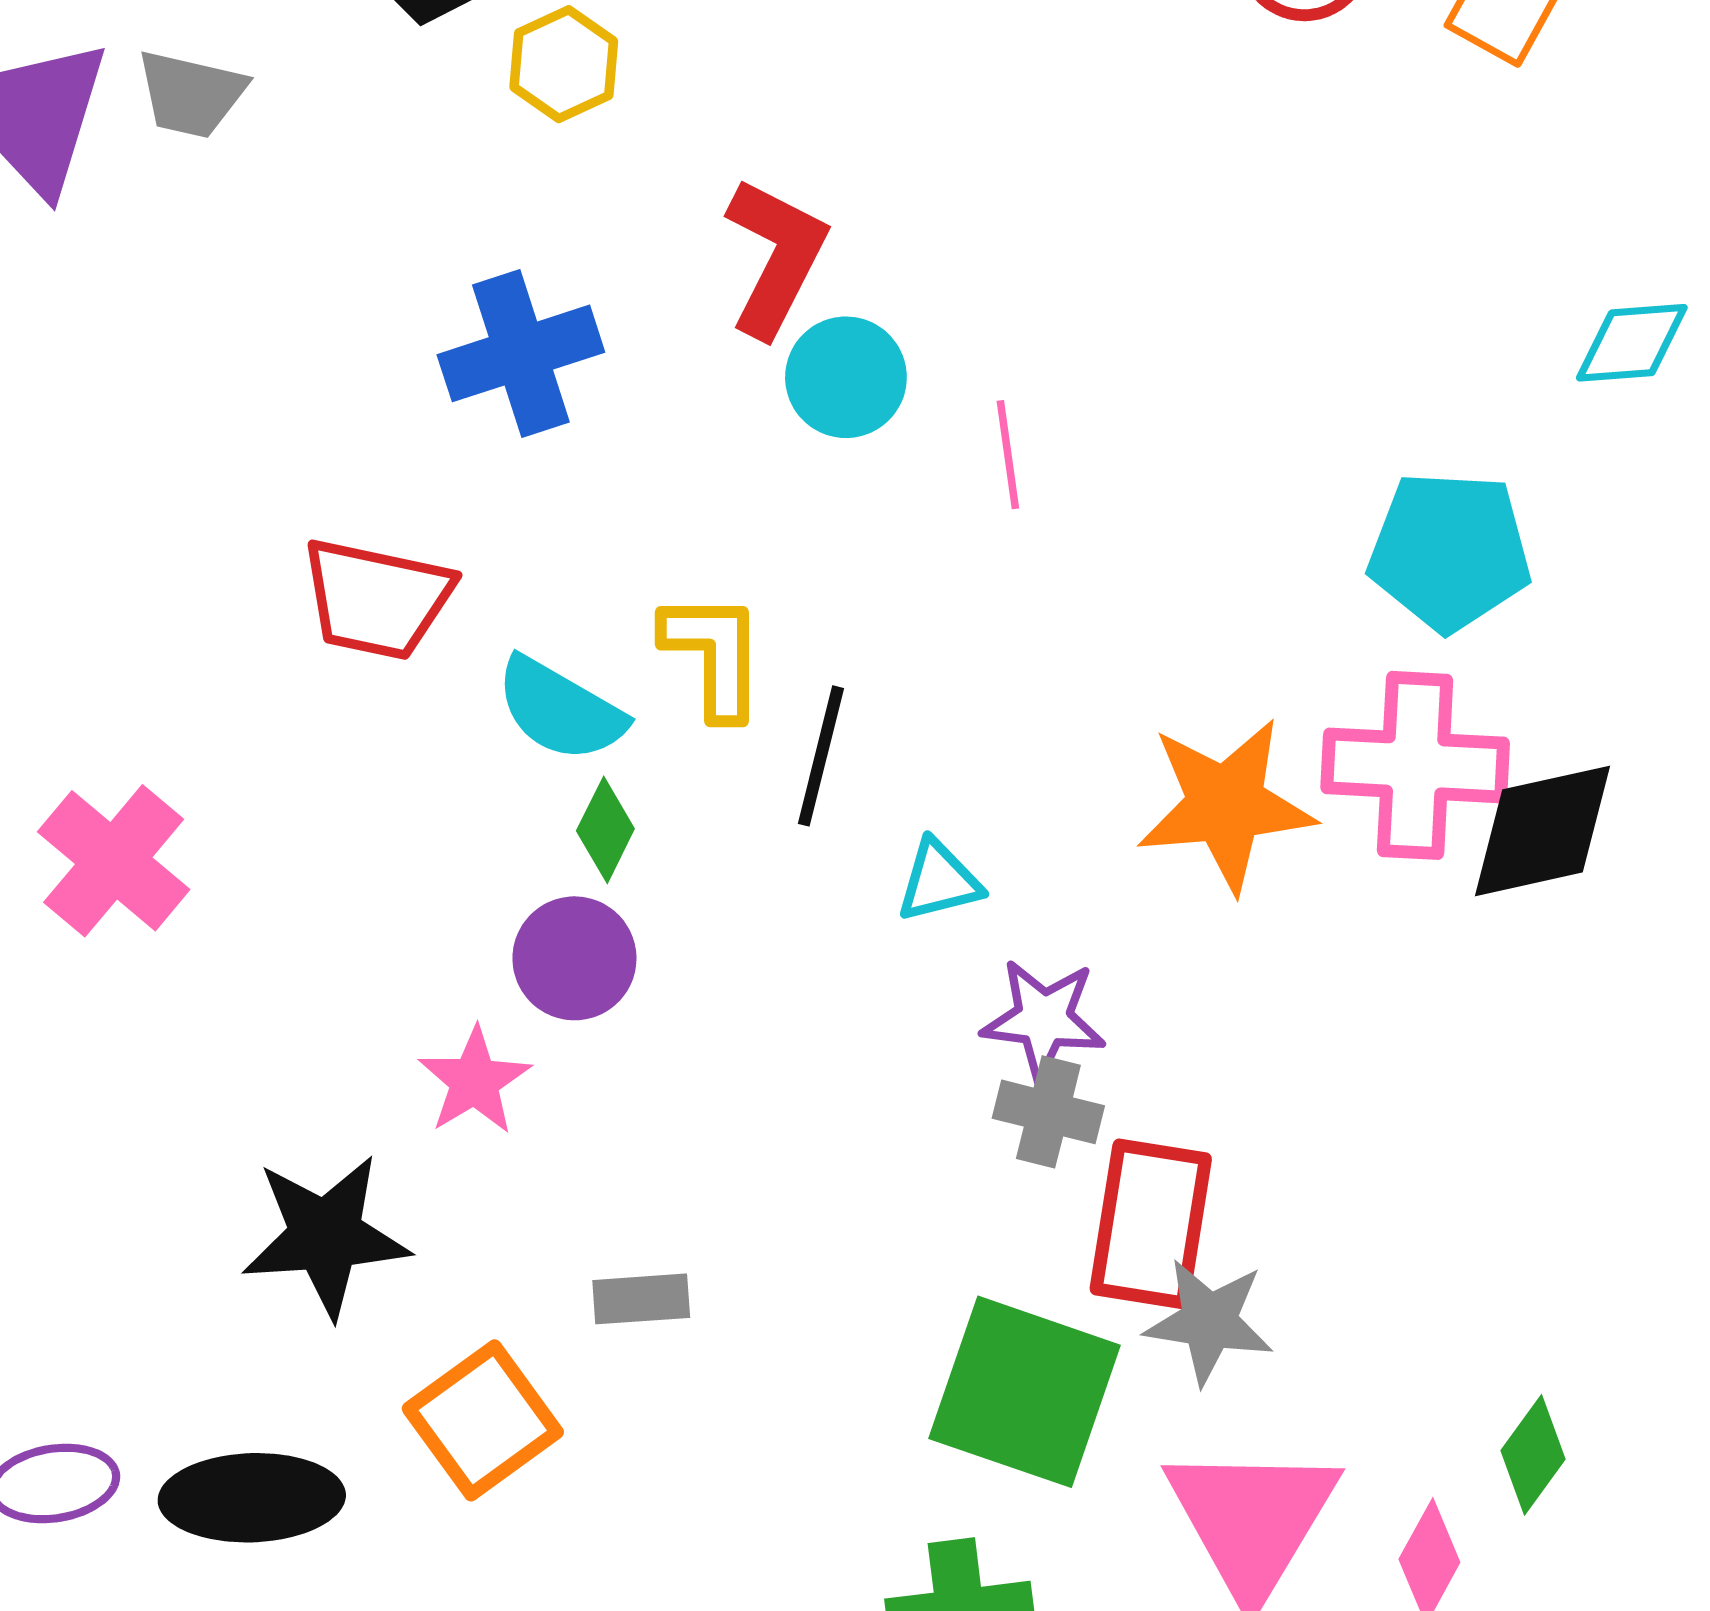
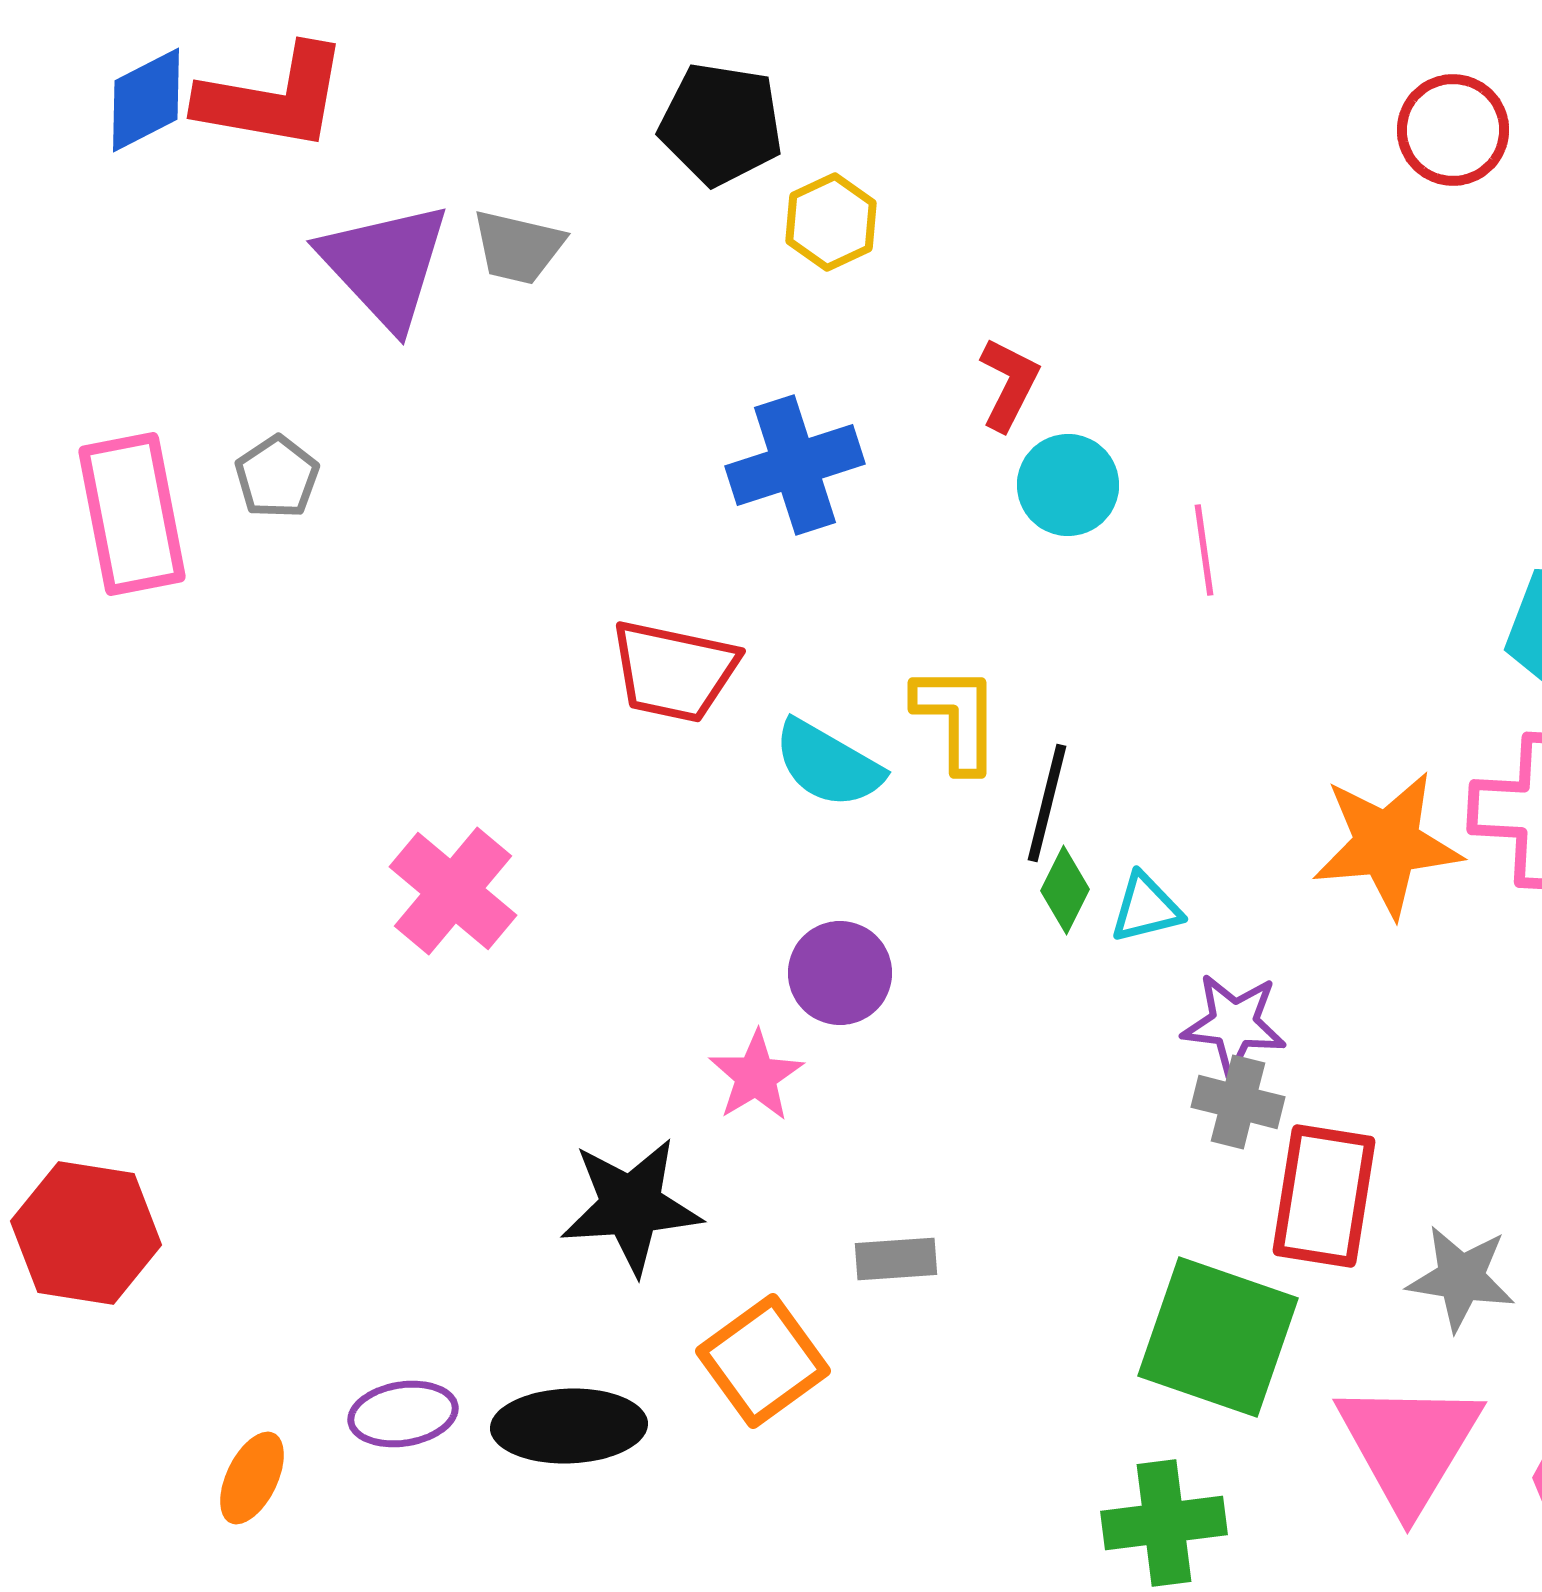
red L-shape: (776, 257) -> (1009, 384), size x0.7
green diamond: (605, 830) -> (1065, 890), moved
gray star: (1209, 1322) -> (1461, 1278), moved

